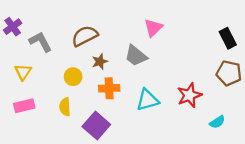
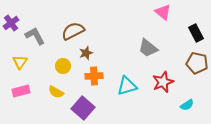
pink triangle: (153, 28) -> (163, 12), moved, turned -36
gray trapezoid: (136, 56) -> (148, 48), moved
yellow semicircle: (65, 107) -> (56, 92), turned -56

